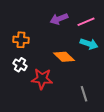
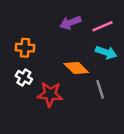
gray line: (84, 94) -> (100, 89), moved

